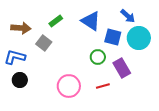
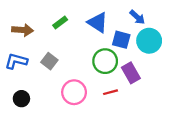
gray square: (44, 43) -> (49, 61), moved
green circle: (98, 57) -> (105, 61), size x1.5
black circle: (20, 80) -> (21, 99), moved

